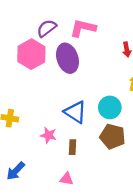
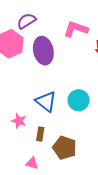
pink L-shape: (83, 28) -> (76, 29), moved
brown pentagon: (113, 136) -> (65, 148), moved

